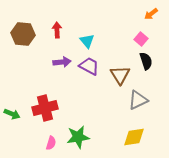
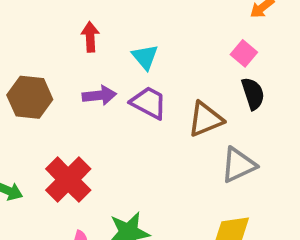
brown hexagon: (23, 34) -> (30, 97), moved
brown triangle: (120, 75) -> (205, 119), turned 40
red cross: (45, 108) -> (68, 180), turned -30

